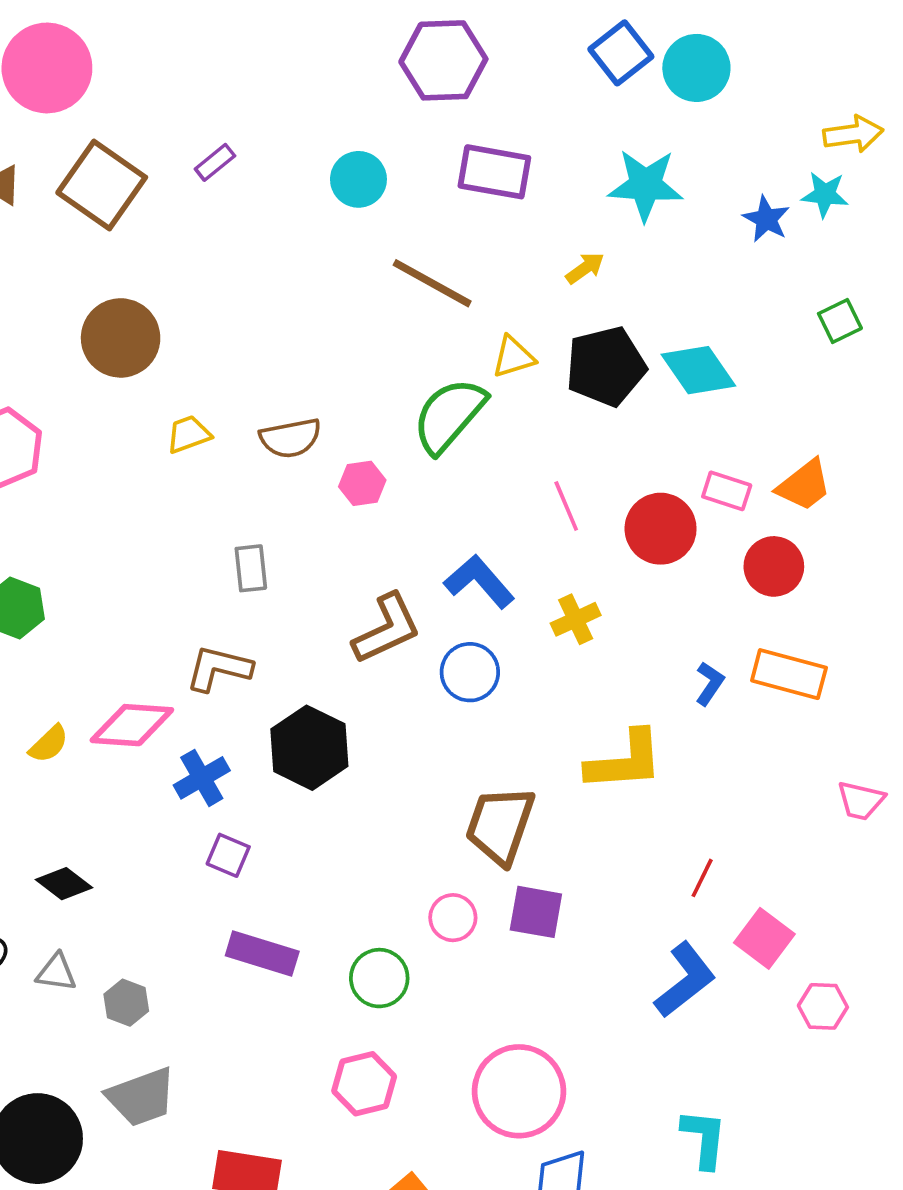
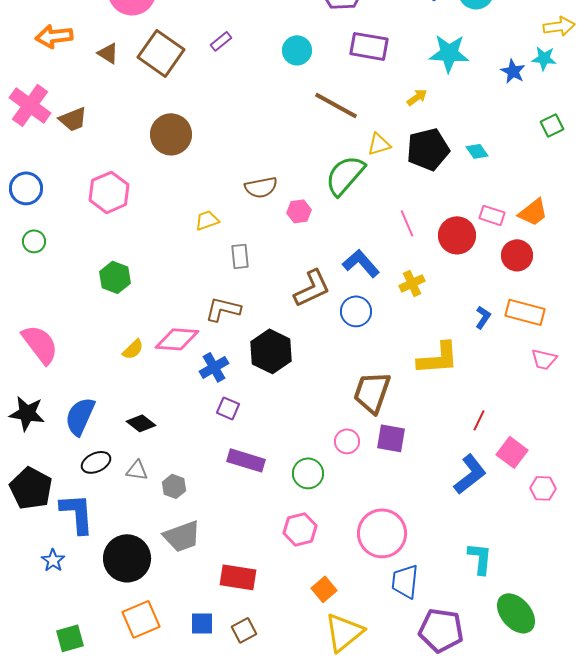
cyan diamond: (698, 370) -> (477, 151), size x0.6
yellow trapezoid: (189, 434) -> (207, 220), moved
pink trapezoid: (861, 801) -> (544, 359), moved

